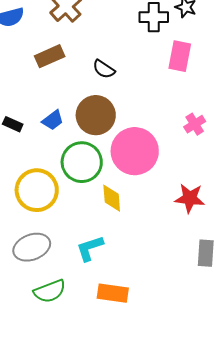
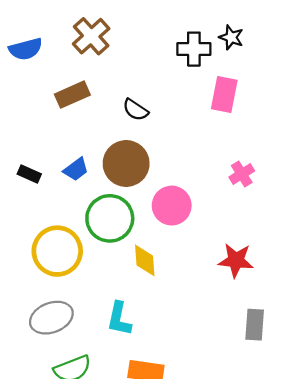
pink circle: (135, 151) -> (172, 206), size x0.7
cyan L-shape: (90, 248) -> (119, 319), turned -60

